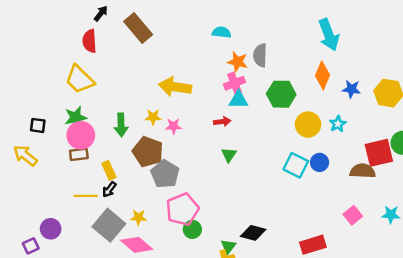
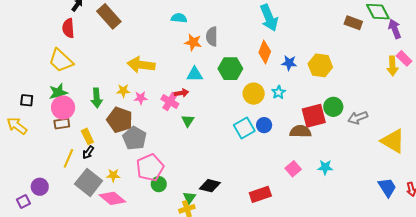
pink cross: (235, 83) -> (170, 102), moved, turned -36
cyan square: (296, 165) -> (244, 128), turned 35
yellow line: (86, 196) -> (68, 158), turned -66

